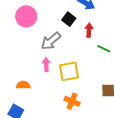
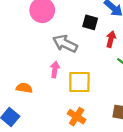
black square: (69, 19) -> (90, 22), turned -32
gray arrow: (51, 41) -> (65, 44), turned 55

